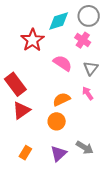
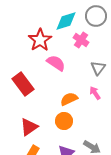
pink cross: (83, 40) -> (81, 40), moved
pink semicircle: (63, 63) -> (56, 63), moved
red triangle: (21, 110) -> (29, 127), moved

